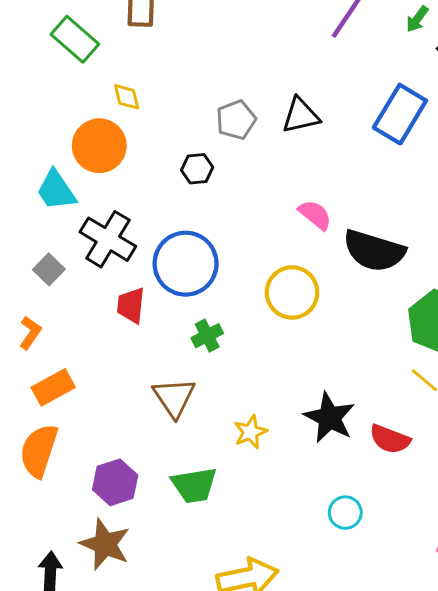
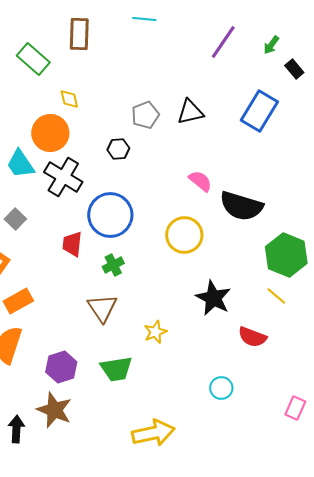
black cross: (108, 239) -> (63, 177), moved
green cross: (207, 336) -> (113, 265), moved
black star: (329, 418) -> (213, 298), moved

